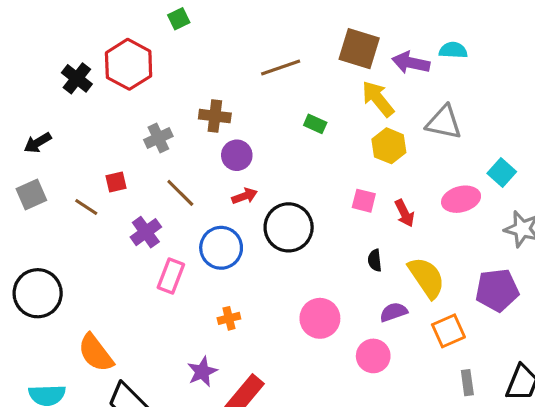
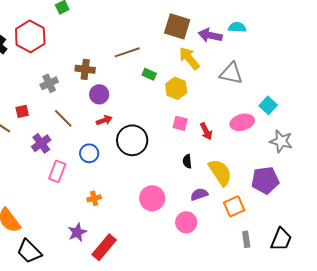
brown line: (281, 67) -> (127, 52), moved
yellow hexagon: (389, 146) -> (176, 88), moved
blue circle: (221, 248) -> (89, 153), size x0.7

